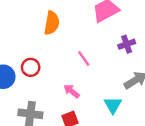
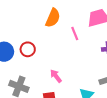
pink line: (84, 58) -> (75, 33), moved

